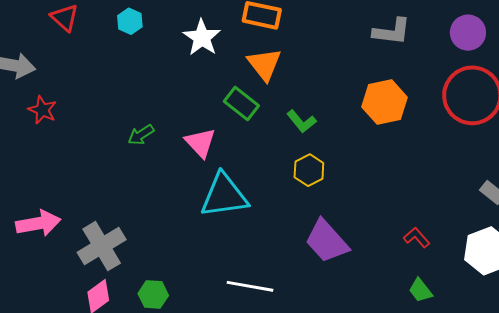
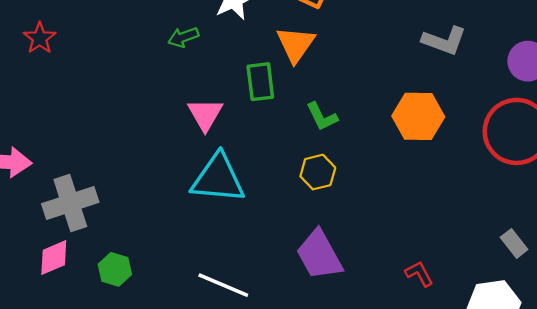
green rectangle: (241, 104) -> (260, 82), turned 32
green arrow: (141, 135) -> (183, 37), moved

